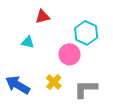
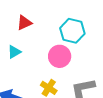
cyan triangle: (28, 42) -> (14, 52), turned -32

